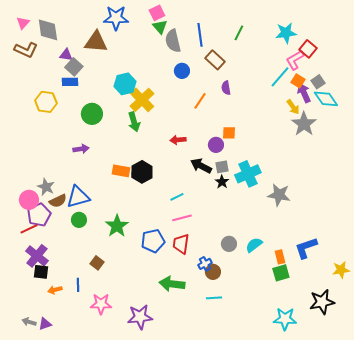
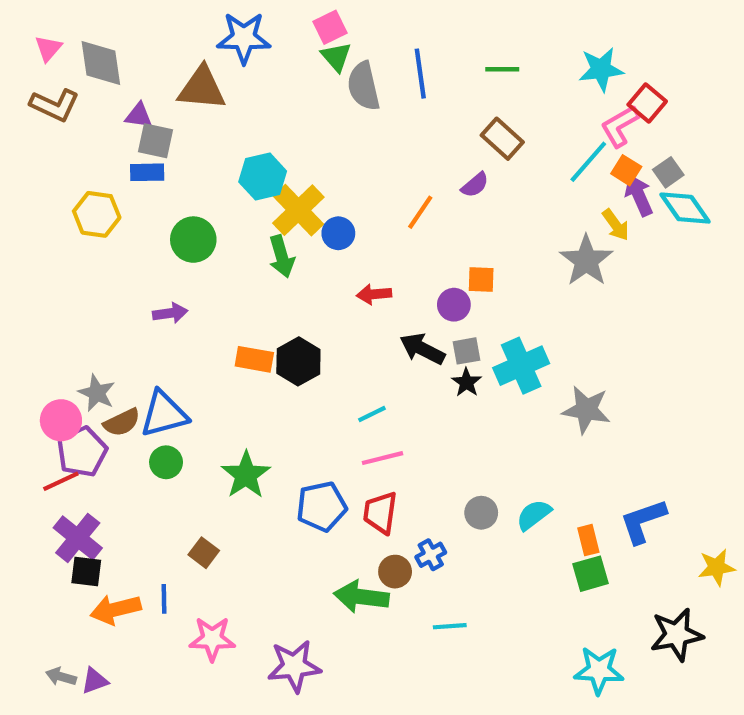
green line: (239, 33) -> (502, 69), turned 63
brown rectangle: (215, 60) -> (502, 139), moved
gray square: (74, 67) -> (156, 141), turned -30
blue circle: (182, 71) -> (338, 233), moved
purple semicircle: (226, 88) -> (475, 185), turned -120
gray star: (304, 124) -> (586, 261), moved
brown circle: (213, 272) -> (395, 572), moved
orange arrow: (55, 290) -> (116, 609), size x1.6

